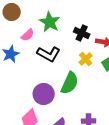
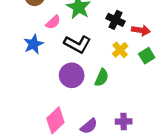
green semicircle: (70, 83) -> (102, 78), size x0.7
purple circle: (44, 94) -> (72, 75), moved

